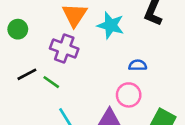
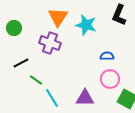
green line: (51, 82) -> (36, 80), moved
pink circle: (129, 95) -> (110, 79), moved

